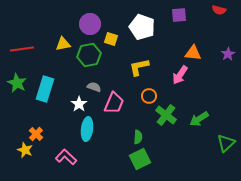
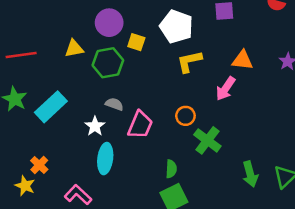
yellow L-shape: (139, 67) -> (189, 61), moved
cyan rectangle: (45, 89) -> (51, 107), turned 30
green arrow: (199, 119) -> (250, 174), moved, turned -72

